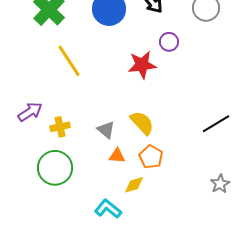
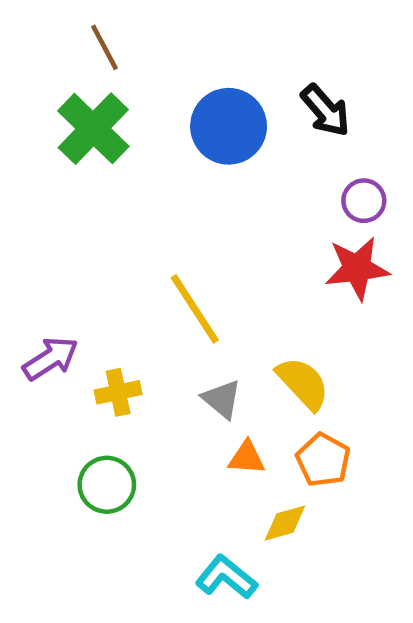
yellow line: (69, 61) -> (195, 309), moved
red star: (142, 65) -> (357, 268), moved
green circle: (55, 168) -> (107, 485), size x0.7

